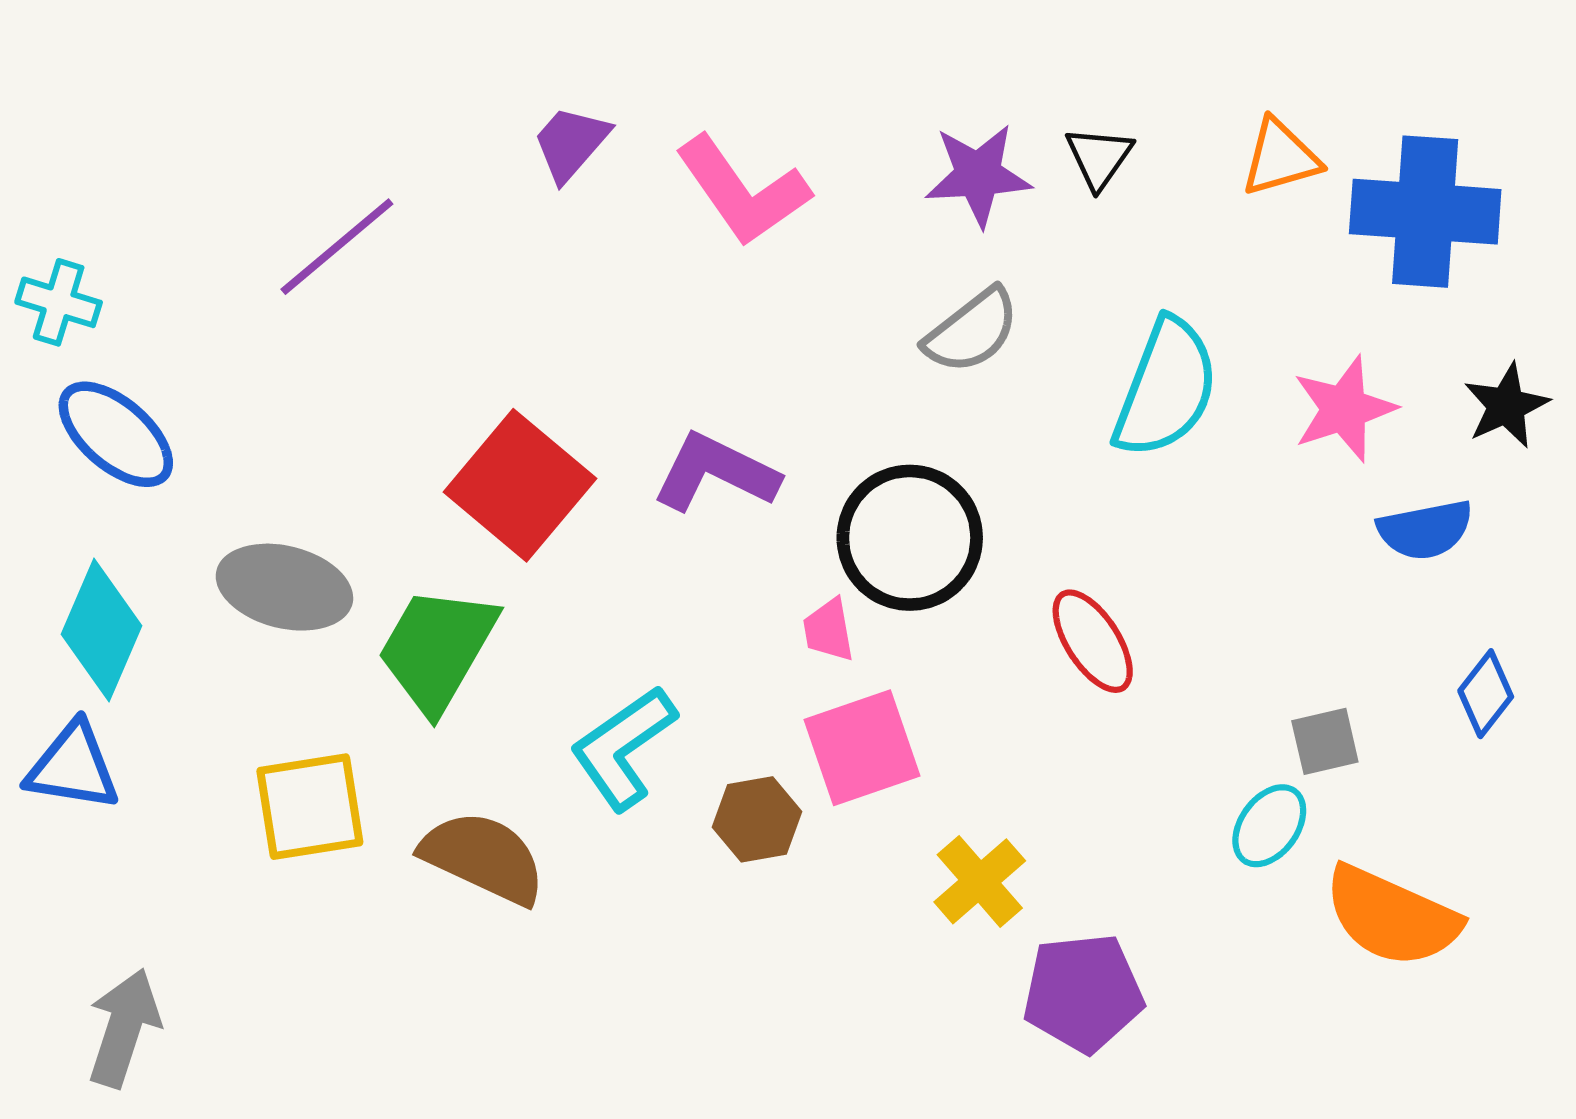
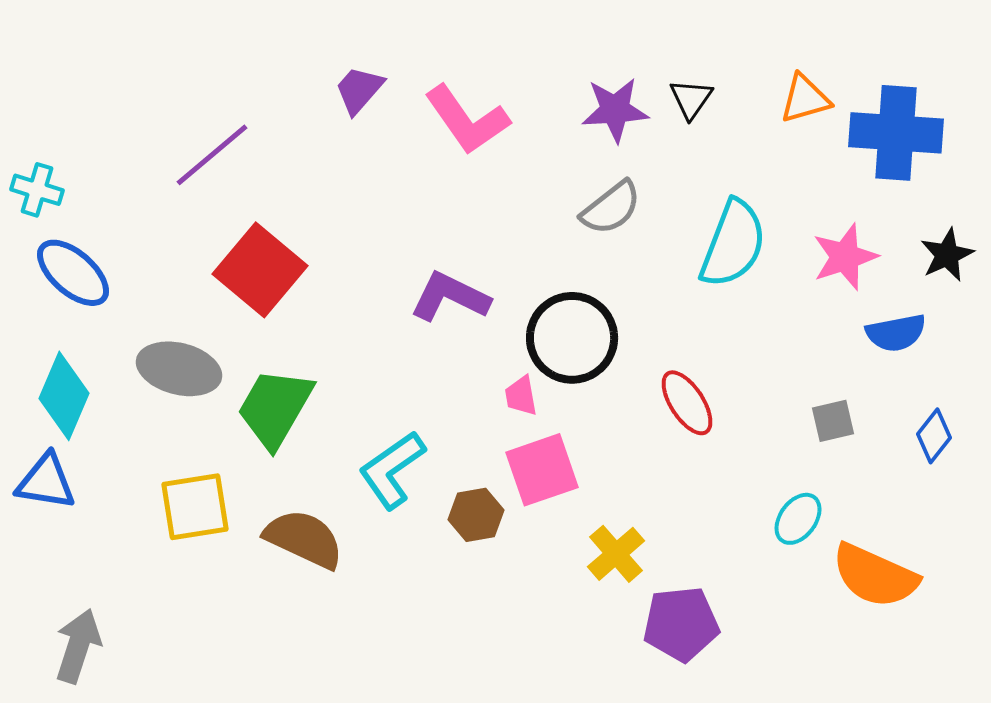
red square: (520, 485) -> (260, 270), moved
gray square: (1325, 741) -> (833, 421), moved

